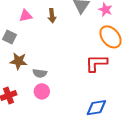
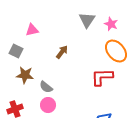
brown arrow: (52, 16) -> (62, 52), moved, turned -136
gray semicircle: (40, 73) -> (46, 87), turned 32

